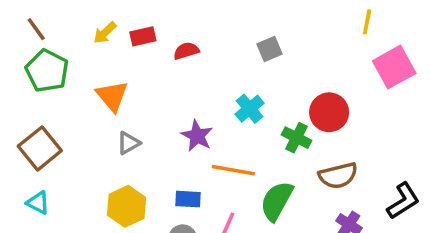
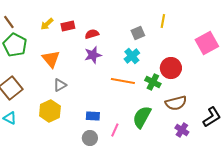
yellow line: (367, 22) -> (163, 21), moved
cyan cross: (250, 109) -> (132, 56), moved
purple star: (197, 136) -> (93, 55), moved, turned 30
orange line: (233, 170) -> (123, 81), moved
yellow hexagon: (127, 206) -> (50, 111), moved

